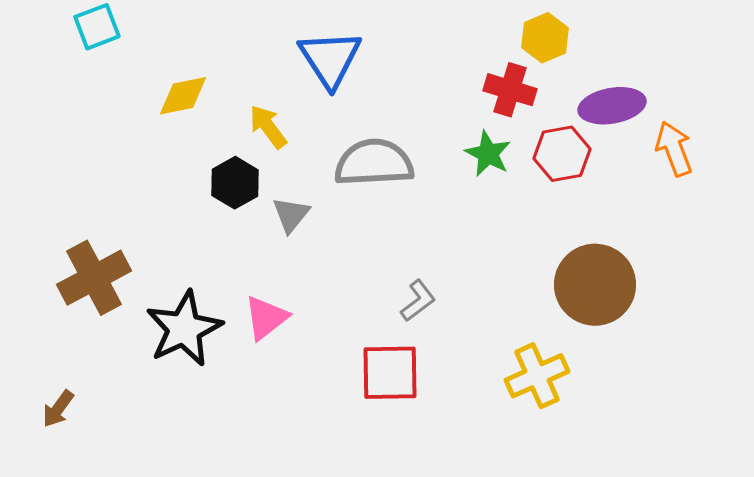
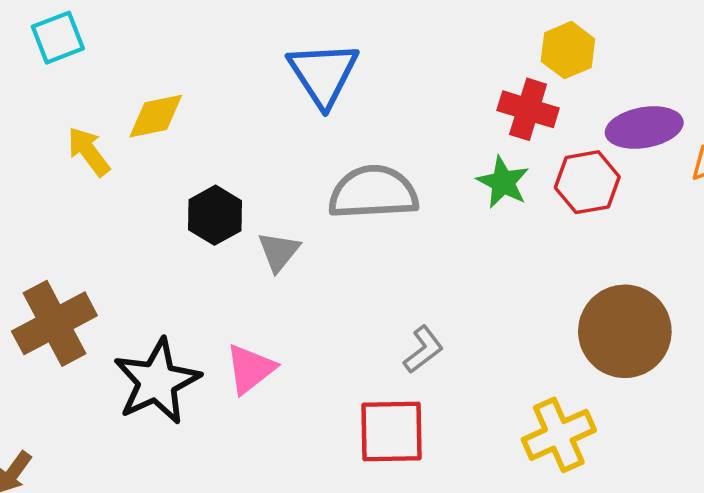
yellow arrow: (268, 127) -> (89, 151), moved

